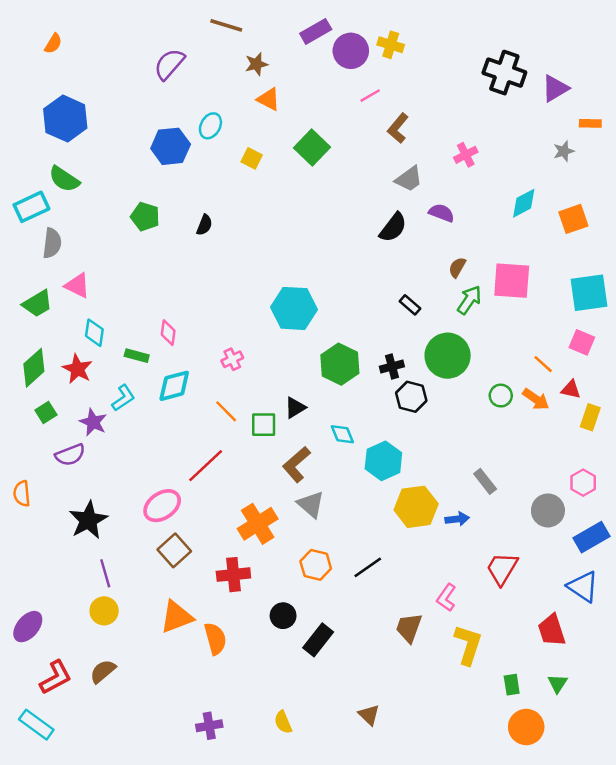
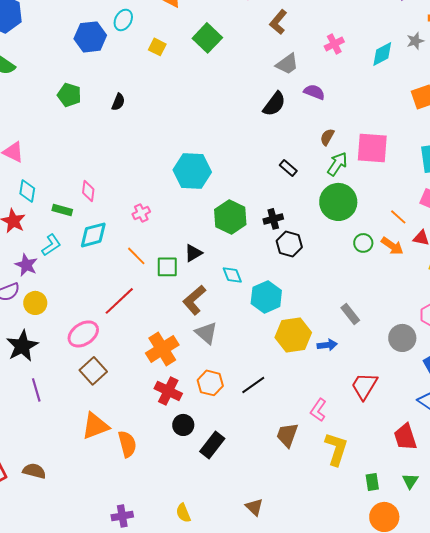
cyan diamond: (524, 203) -> (382, 54), moved
green circle: (448, 356) -> (338, 202), moved
red cross: (233, 575) -> (168, 391), moved, turned 32
yellow circle: (104, 611) -> (35, 303), moved
brown semicircle: (103, 671) -> (34, 471), turned 55

